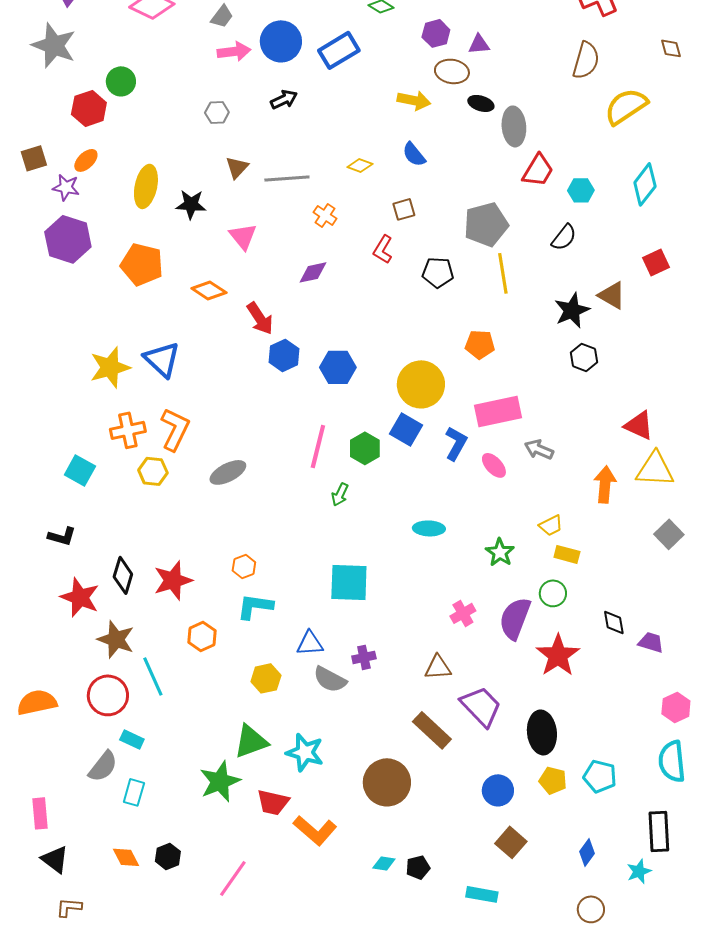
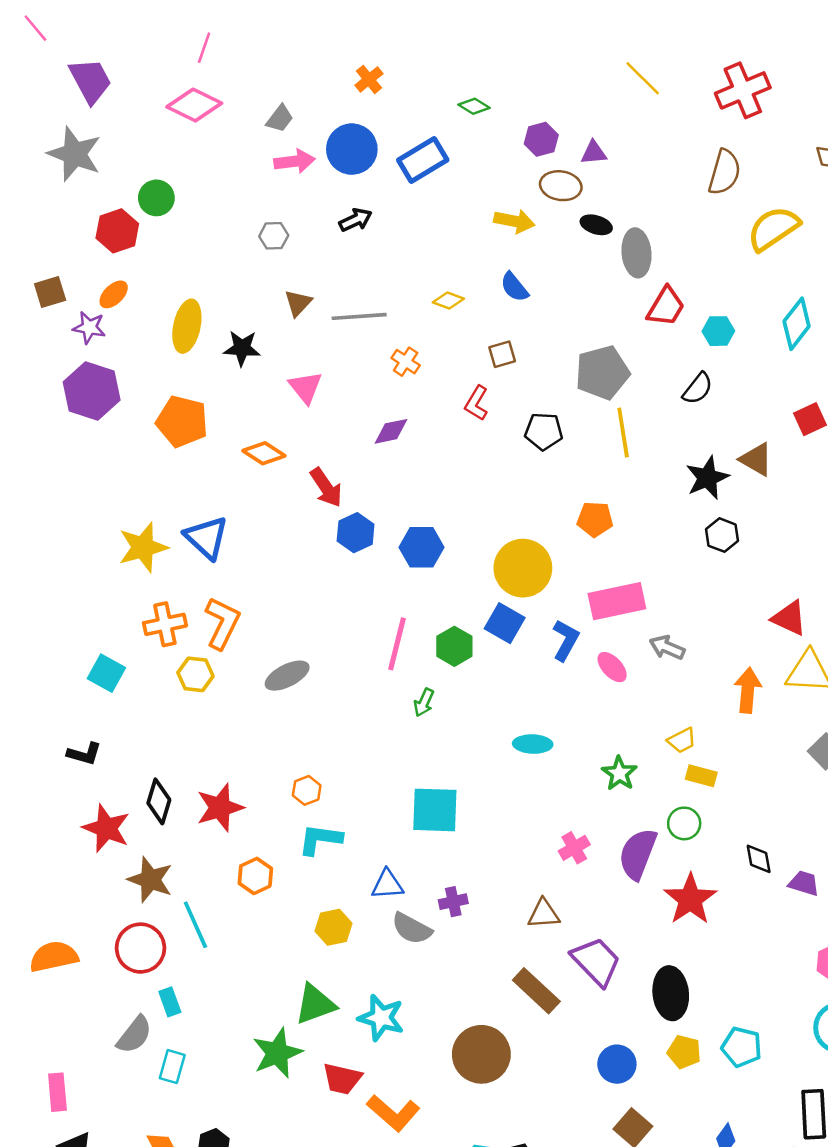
cyan rectangle: (132, 739) -> (170, 1002), turned 45

